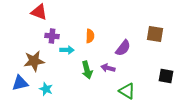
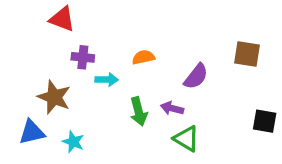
orange semicircle: (90, 36) -> (143, 57), turned -104
brown star: (34, 61) -> (54, 97), turned 30
green triangle: (127, 91) -> (186, 139), moved

